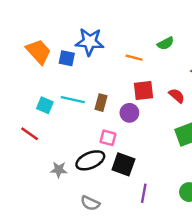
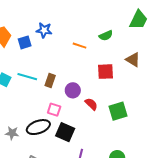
blue star: (90, 42) -> (44, 30), size x0.7
blue square: (67, 58) -> (25, 42), turned -32
red square: (144, 90) -> (106, 72), moved
red semicircle: (177, 96) -> (91, 104), moved

